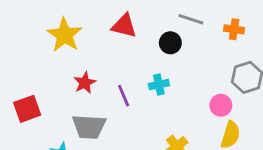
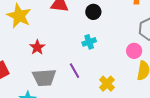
purple line: (124, 96) -> (74, 71), moved

